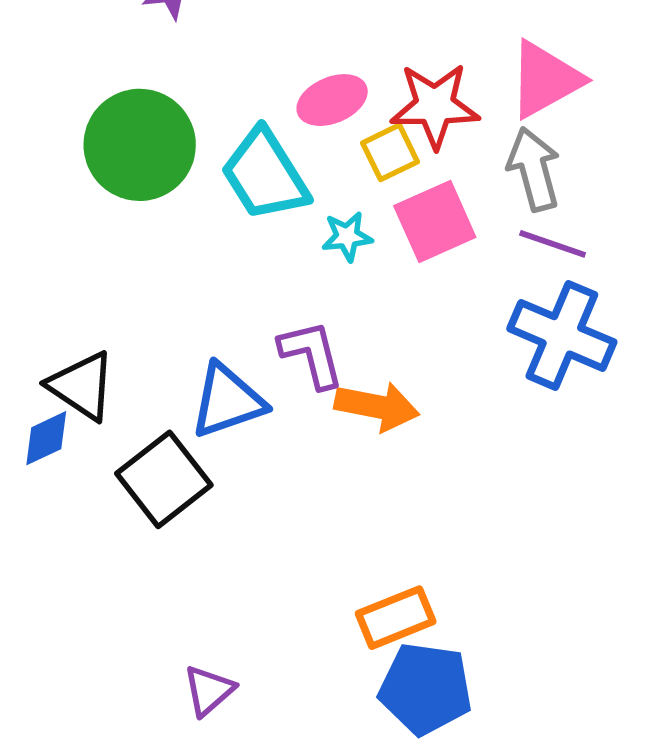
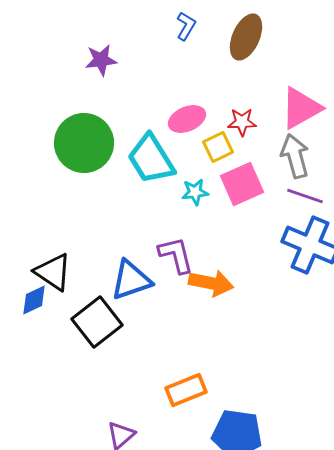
red star: (435, 106) -> (242, 122), size x0.6
orange rectangle: (396, 618) -> (186, 390), moved

